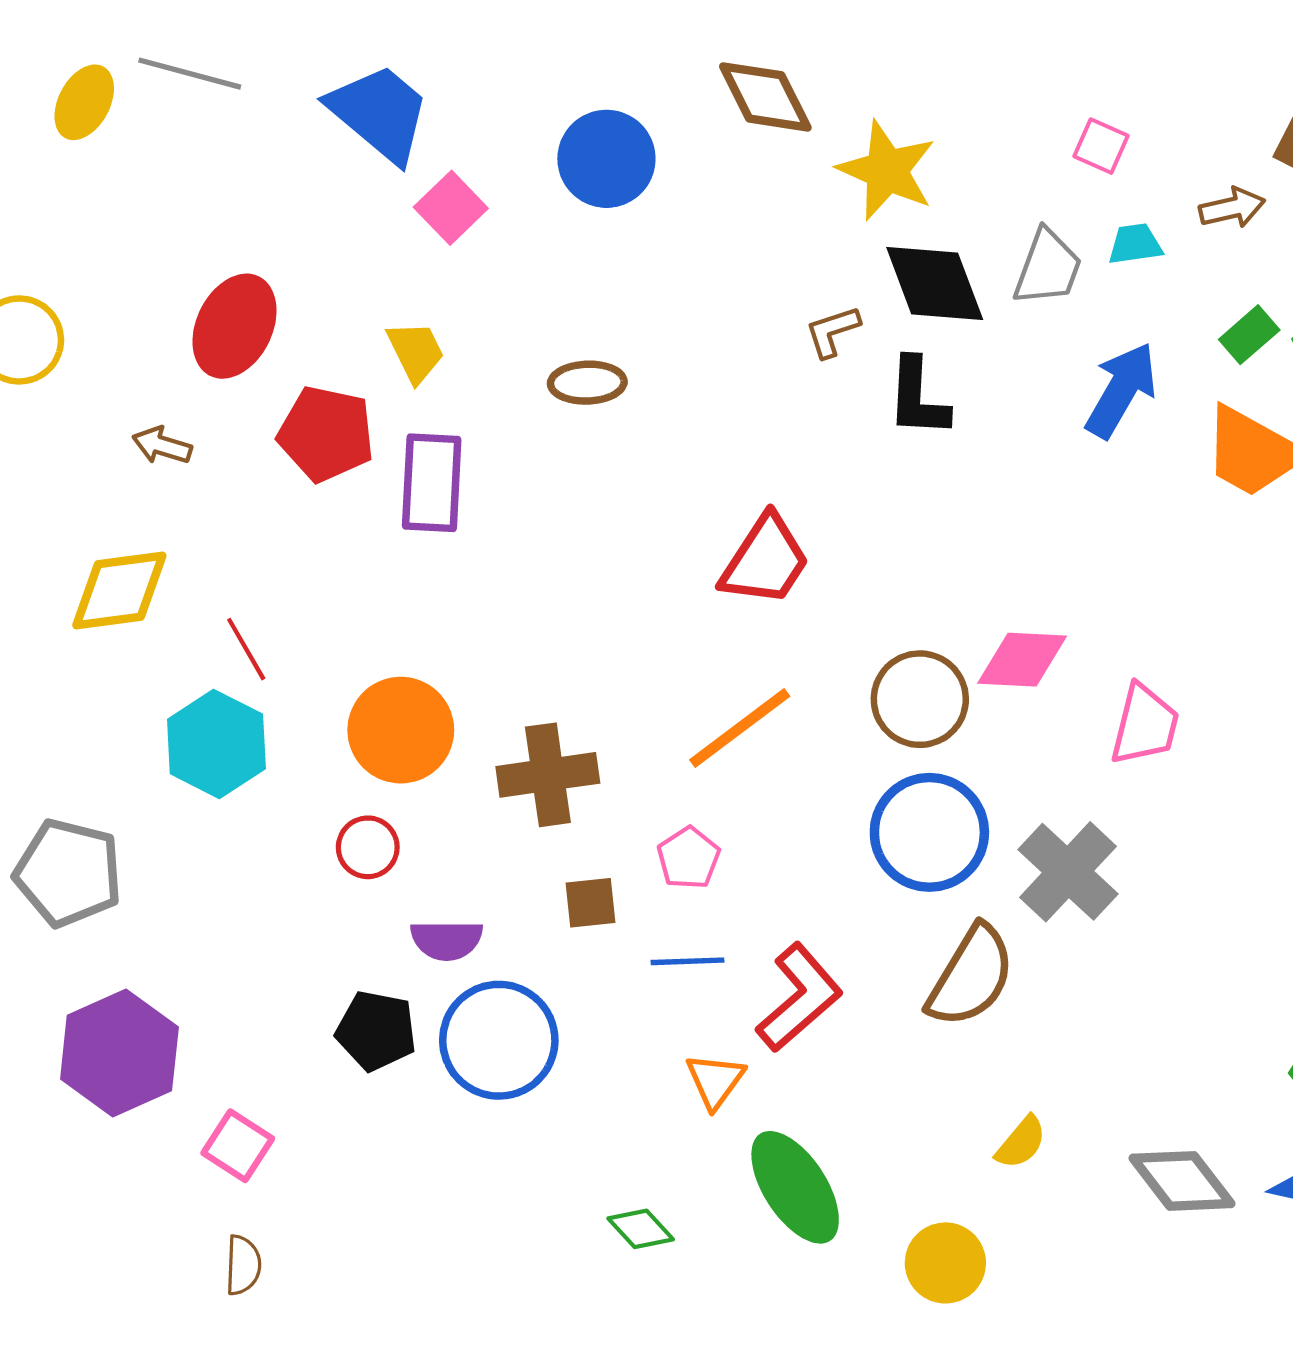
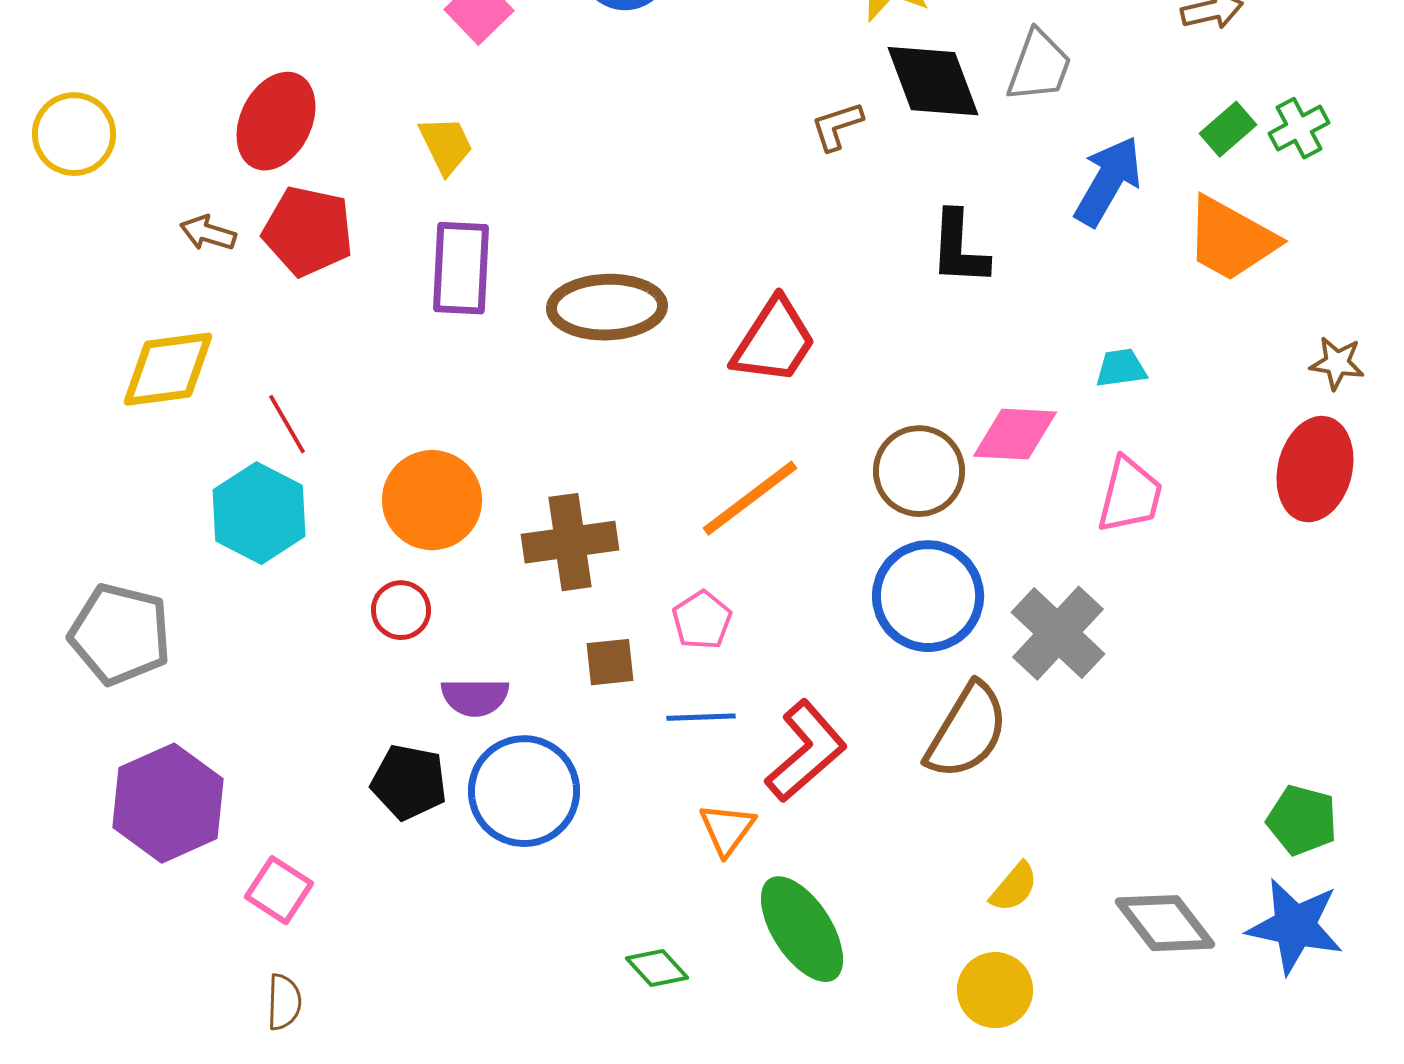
cyan trapezoid: (1135, 244) -> (1121, 368), moved
brown ellipse: (587, 383) -> (607, 307), moved, size x1.6
black L-shape: (918, 398) -> (959, 248), moved
red pentagon: (326, 434) -> (308, 231), moved
yellow circle: (945, 1263) -> (995, 990), moved

